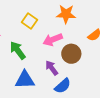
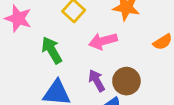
brown circle: (71, 54) -> (126, 81), moved

